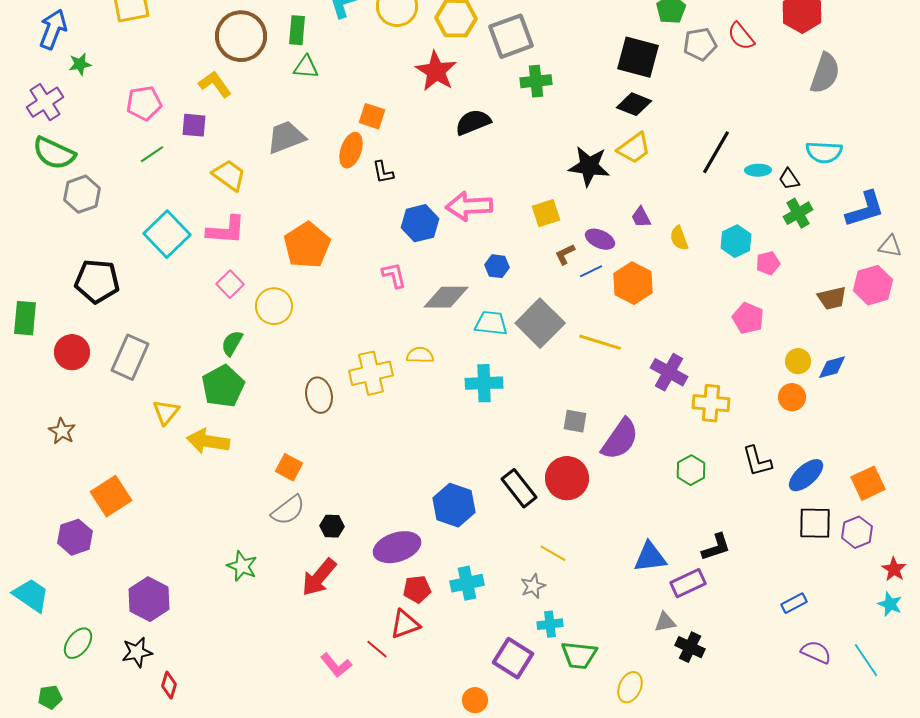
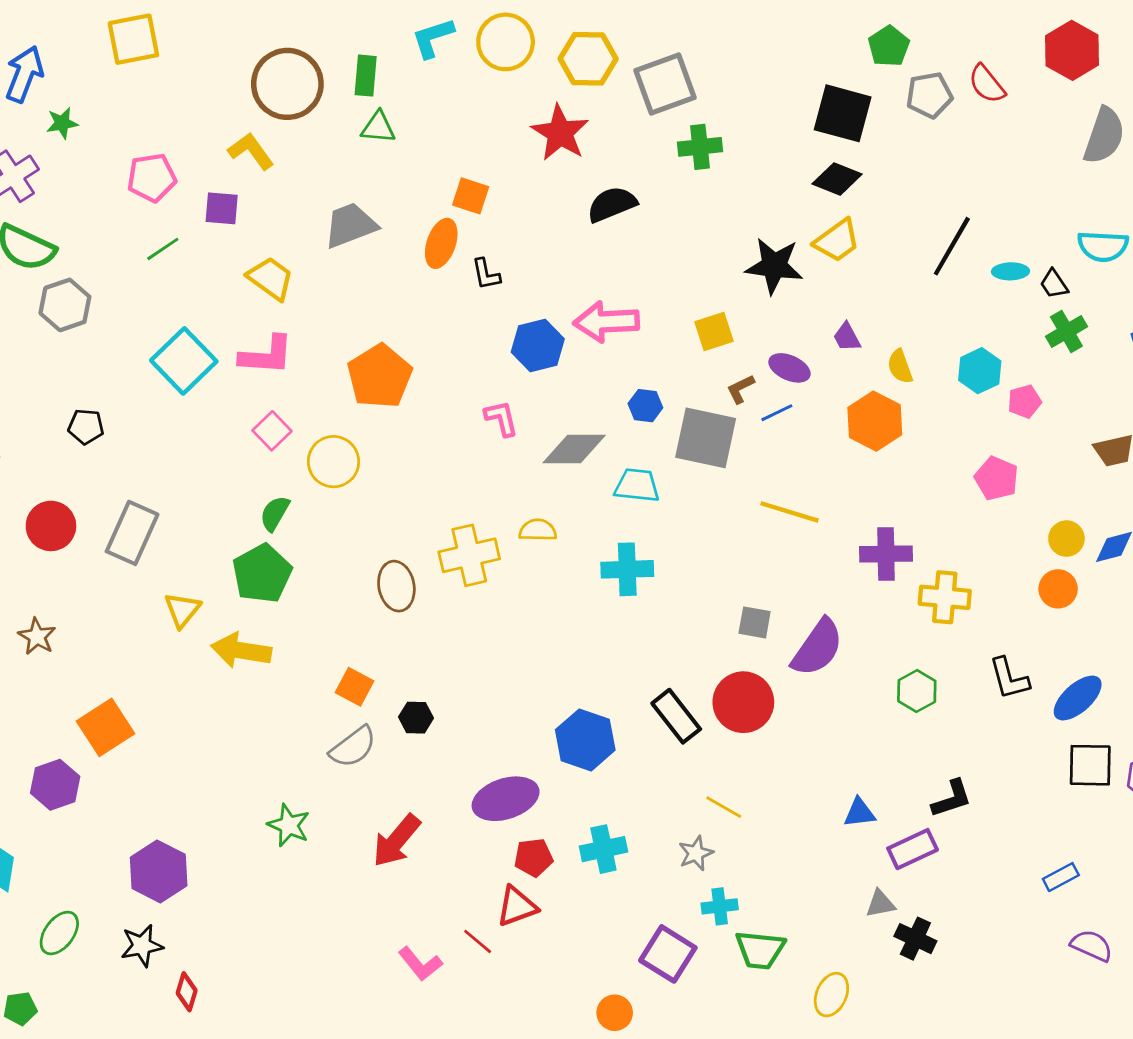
black pentagon: (97, 281) -> (86, 427), size x0.6
orange hexagon: (633, 283) -> (875, 421), moved
gray square: (540, 323) -> (706, 438), moved, turned -33
purple cross: (669, 372) -> (886, 554), turned -30
black hexagon: (332, 526) -> (416, 718), moved
blue triangle: (650, 557) -> (859, 813), size x0.7

